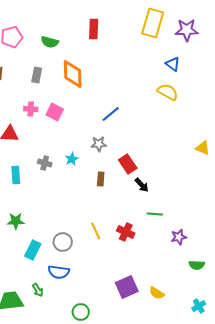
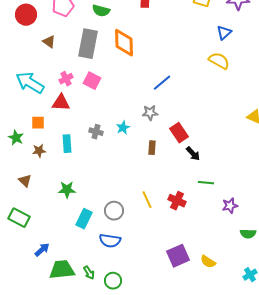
blue triangle: (173, 64) -> (224, 33), turned 42
gray rectangle: (37, 75) -> (88, 44), size x1.8
pink cross: (31, 109) -> (66, 79), moved, turned -32
pink square: (55, 112) -> (92, 81), moved
green arrow: (38, 290) -> (89, 273), moved
green circle: (81, 312) -> (113, 281), moved

